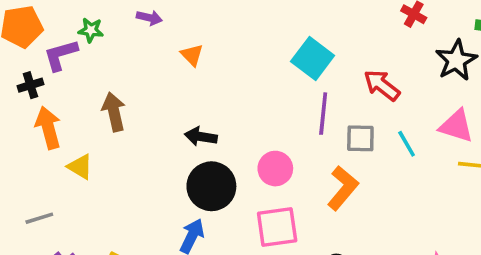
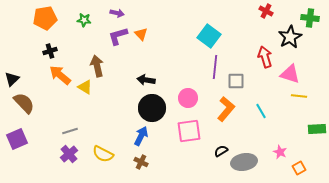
purple L-shape: (61, 55) -> (118, 36), moved
red arrow: (382, 85) -> (265, 57), moved, turned 35
orange arrow: (48, 128) -> (60, 75), turned -35
cyan line: (407, 144) -> (261, 111), moved
yellow triangle: (80, 167) -> (85, 87), moved
gray line: (39, 218) -> (70, 131), moved

